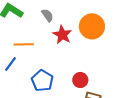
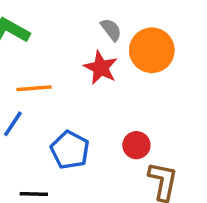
gray semicircle: (47, 15) -> (111, 30), moved

